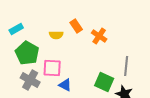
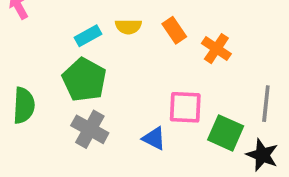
cyan rectangle: (16, 29) -> (88, 36), moved
yellow semicircle: (56, 35) -> (128, 27), moved
pink square: (52, 68) -> (185, 107), moved

